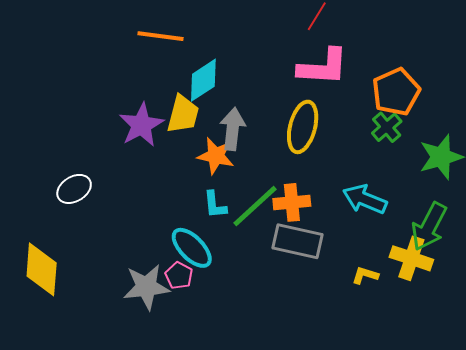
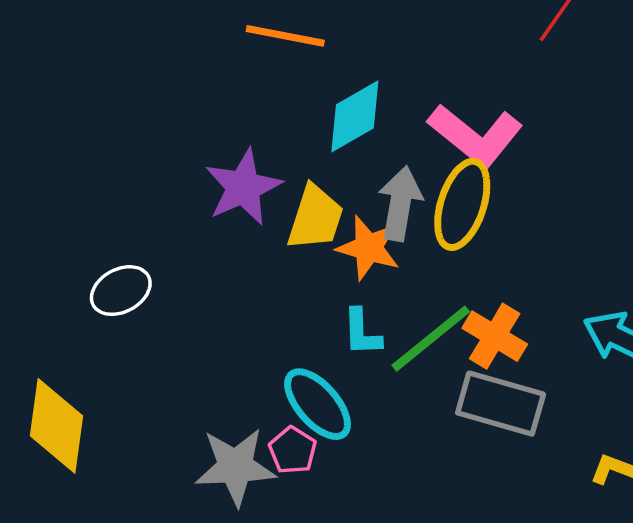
pink L-shape: (323, 67) -> (475, 136), moved, turned 32
yellow trapezoid: (183, 114) -> (315, 218), moved
yellow ellipse: (303, 127) -> (462, 204), moved
orange cross: (292, 202) -> (495, 336), turned 33

